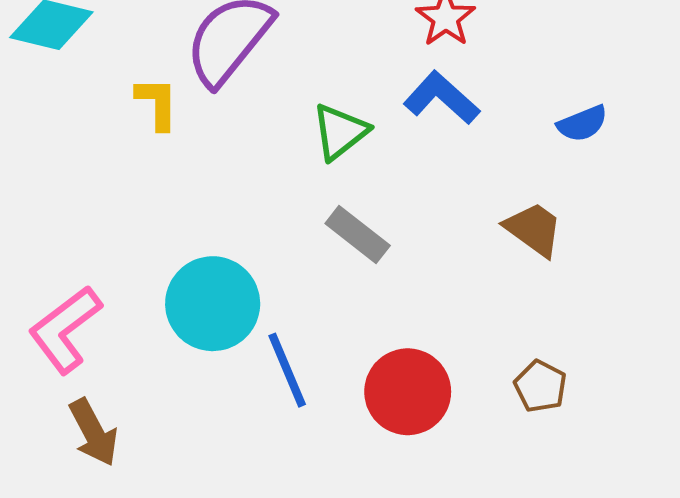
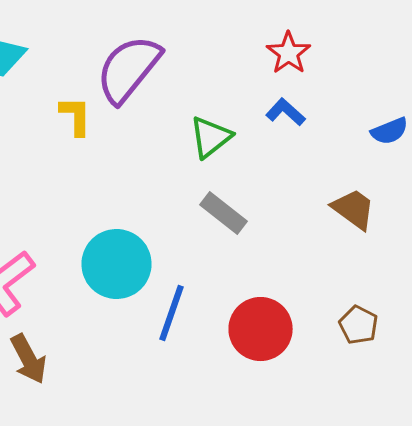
blue L-shape: (442, 98) -> (286, 112), size x0.7
blue line: (287, 370) -> (172, 313), turned 42

